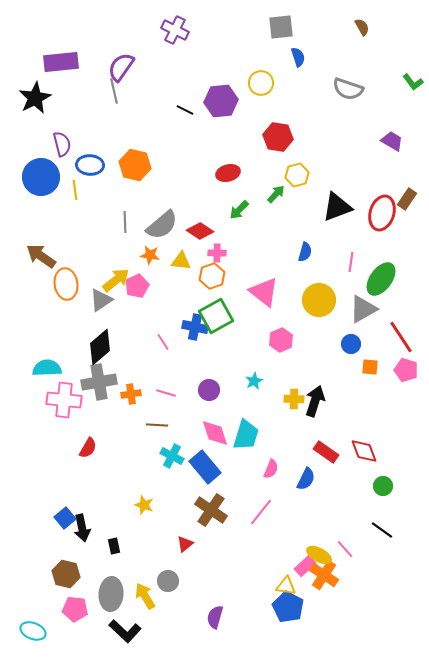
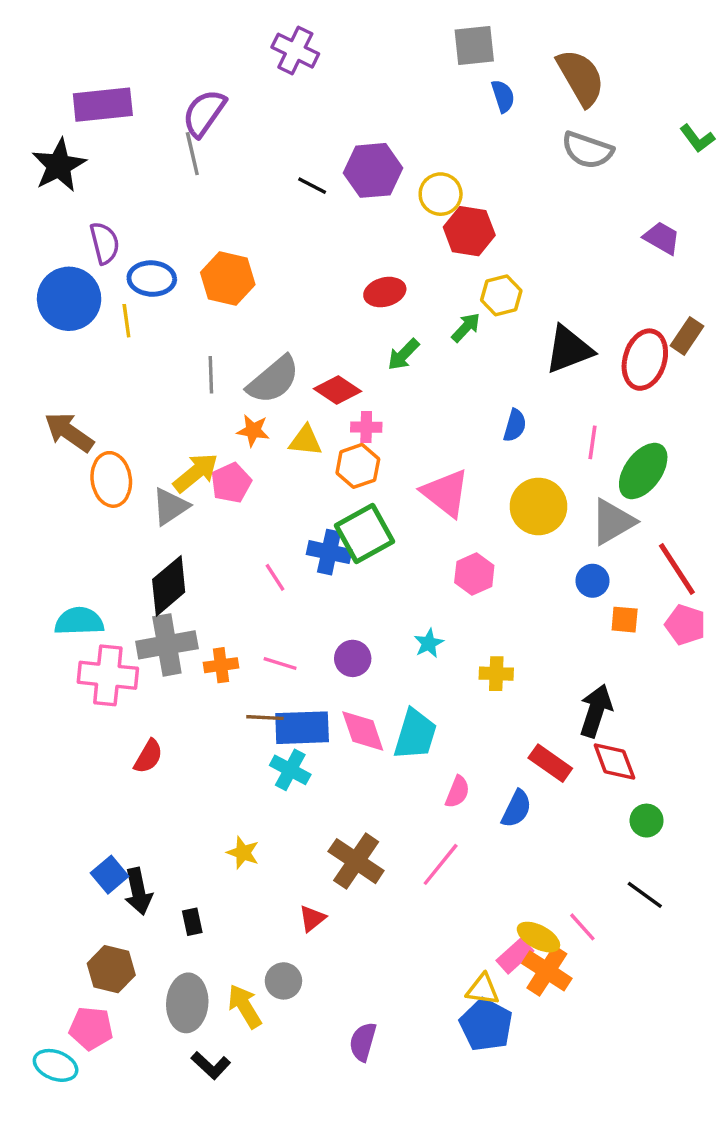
brown semicircle: (362, 27) -> (581, 78), moved, size x2.0
yellow circle: (261, 83) -> (441, 194), moved
black arrow: (315, 401) -> (596, 711), moved
blue rectangle: (205, 467) -> (302, 728), moved, turned -52
pink pentagon: (75, 609) -> (91, 1028), moved
black L-shape: (125, 631) -> (211, 1065), size x0.7

